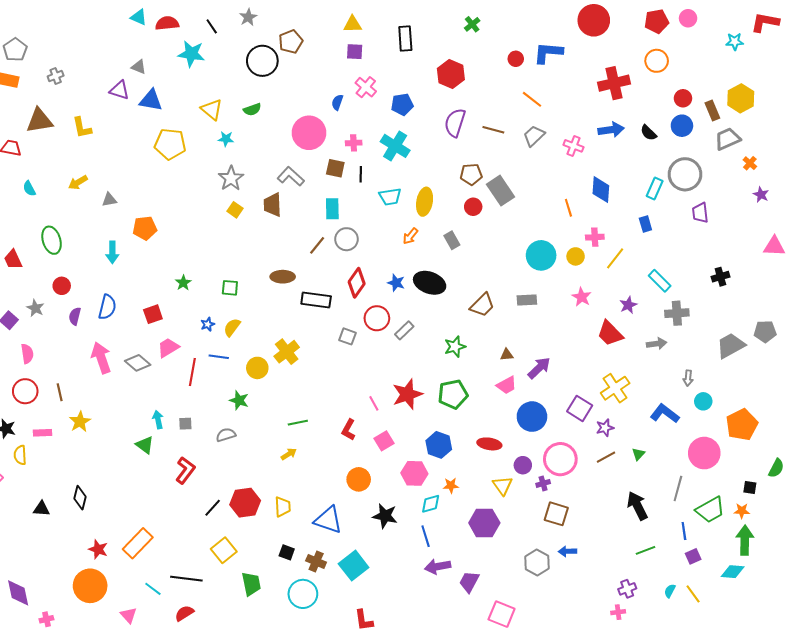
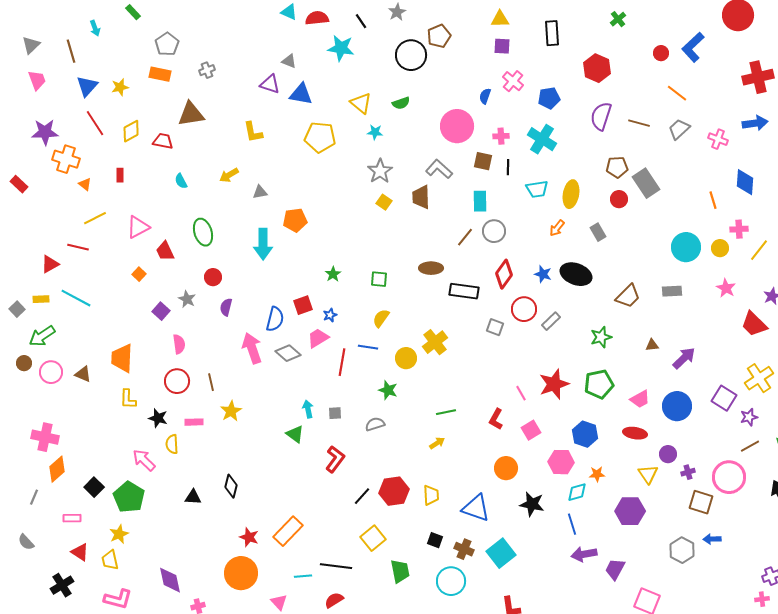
blue L-shape: (548, 53) -> (693, 47), turned -48
yellow L-shape: (82, 128) -> (253, 132), moved
cyan arrow: (112, 252) -> (263, 244), size x1.4
blue semicircle: (107, 307) -> (275, 319), moved
blue star: (208, 324) -> (330, 315), moved
pink trapezoid: (507, 385) -> (640, 399), moved
pink circle: (560, 459) -> (729, 477), moved
cyan line: (153, 589) -> (303, 576), turned -42

